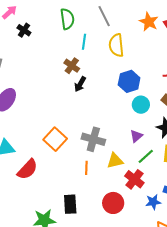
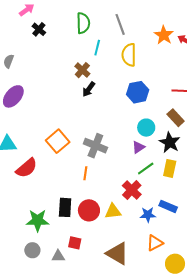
cyan circle: (141, 105) -> (146, 128), moved
yellow triangle: (115, 161) -> (113, 211), moved
red circle: (113, 203) -> (89, 210), moved

